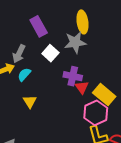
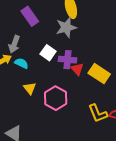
white square: (50, 53) -> (48, 53), moved
cyan semicircle: (24, 74) -> (21, 63), turned 80
pink hexagon: (96, 113) -> (56, 98), moved

